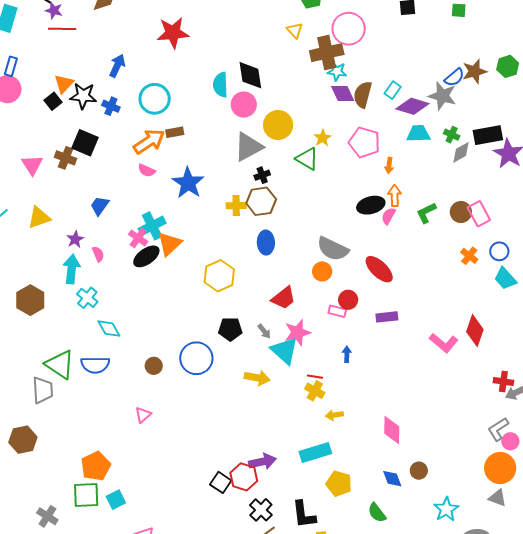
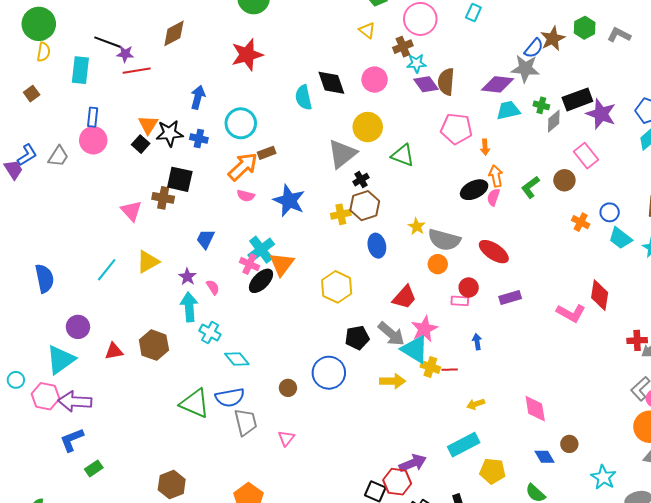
brown cross: (327, 53) -> (403, 47), size x0.6
cyan rectangle: (393, 90) -> (473, 13), moved
pink circle: (244, 105) -> (375, 80), moved
yellow star: (323, 138) -> (417, 226), moved
pink rectangle: (479, 214) -> (586, 156), moved
gray arrow: (264, 331) -> (391, 334), size x1.8
gray trapezoid: (43, 390) -> (246, 422), moved
yellow cross: (315, 391) -> (430, 367), moved

